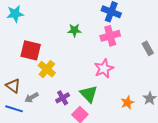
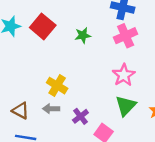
red square: (31, 50) -> (43, 26), moved, turned 35
green triangle: (89, 94) -> (126, 106), moved, turned 36
gray arrow: (32, 98) -> (51, 109), moved, turned 40

